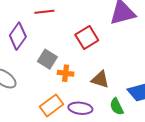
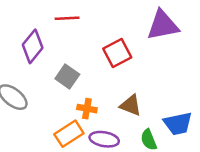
orange cross: (66, 73) -> (87, 109), moved

